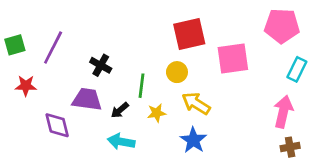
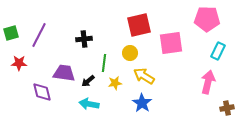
black cross: (101, 65) -> (84, 39), moved, turned -35
brown cross: (290, 147) -> (227, 108), moved

